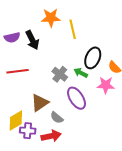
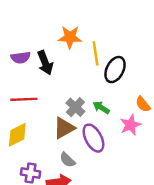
black ellipse: (93, 58) -> (115, 70), moved
pink star: (106, 85) -> (130, 125), turned -30
brown triangle: (40, 103) -> (64, 128), moved
yellow diamond: (16, 120) -> (17, 135), moved

